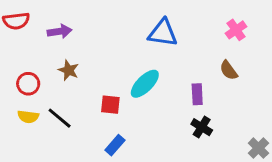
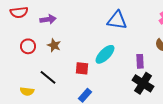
red circle: (28, 84) -> (28, 46), moved
yellow semicircle: (28, 117) -> (27, 91), moved
black cross: (202, 127) -> (143, 83), size x1.5

